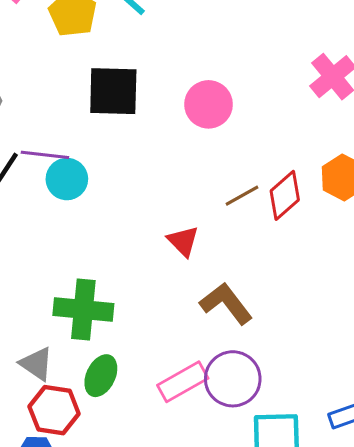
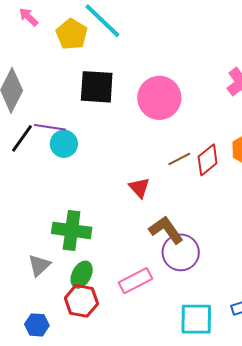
pink circle: (209, 104) -> (159, 98), size x1.4
gray triangle: (36, 364) -> (39, 265), turned 40
purple circle: (233, 379) -> (181, 252), moved
red hexagon: (54, 410) -> (81, 301), moved

